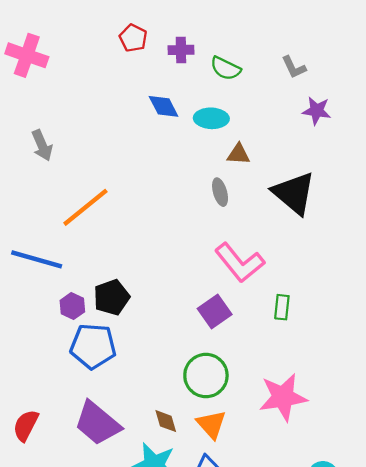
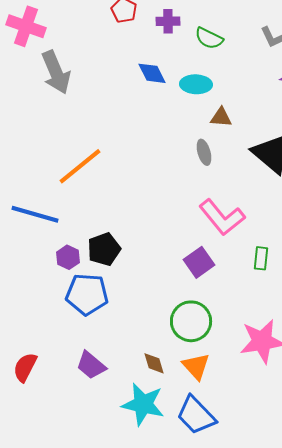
gray arrow: (42, 145) -> (56, 72), moved, size x1.5
purple trapezoid: (97, 423) -> (91, 365), size x0.7

